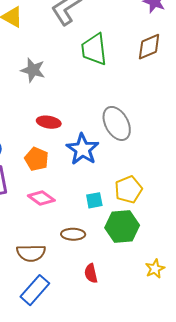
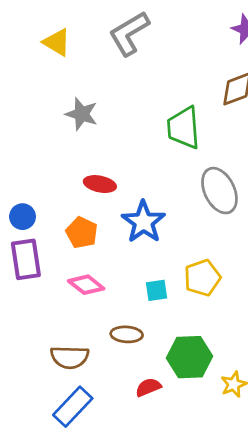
green trapezoid: (94, 49) -> (184, 128), moved
gray ellipse: (117, 123) -> (219, 191), moved
green hexagon: (122, 226) -> (190, 357), moved
red semicircle: (91, 273) -> (148, 387), turned 78

